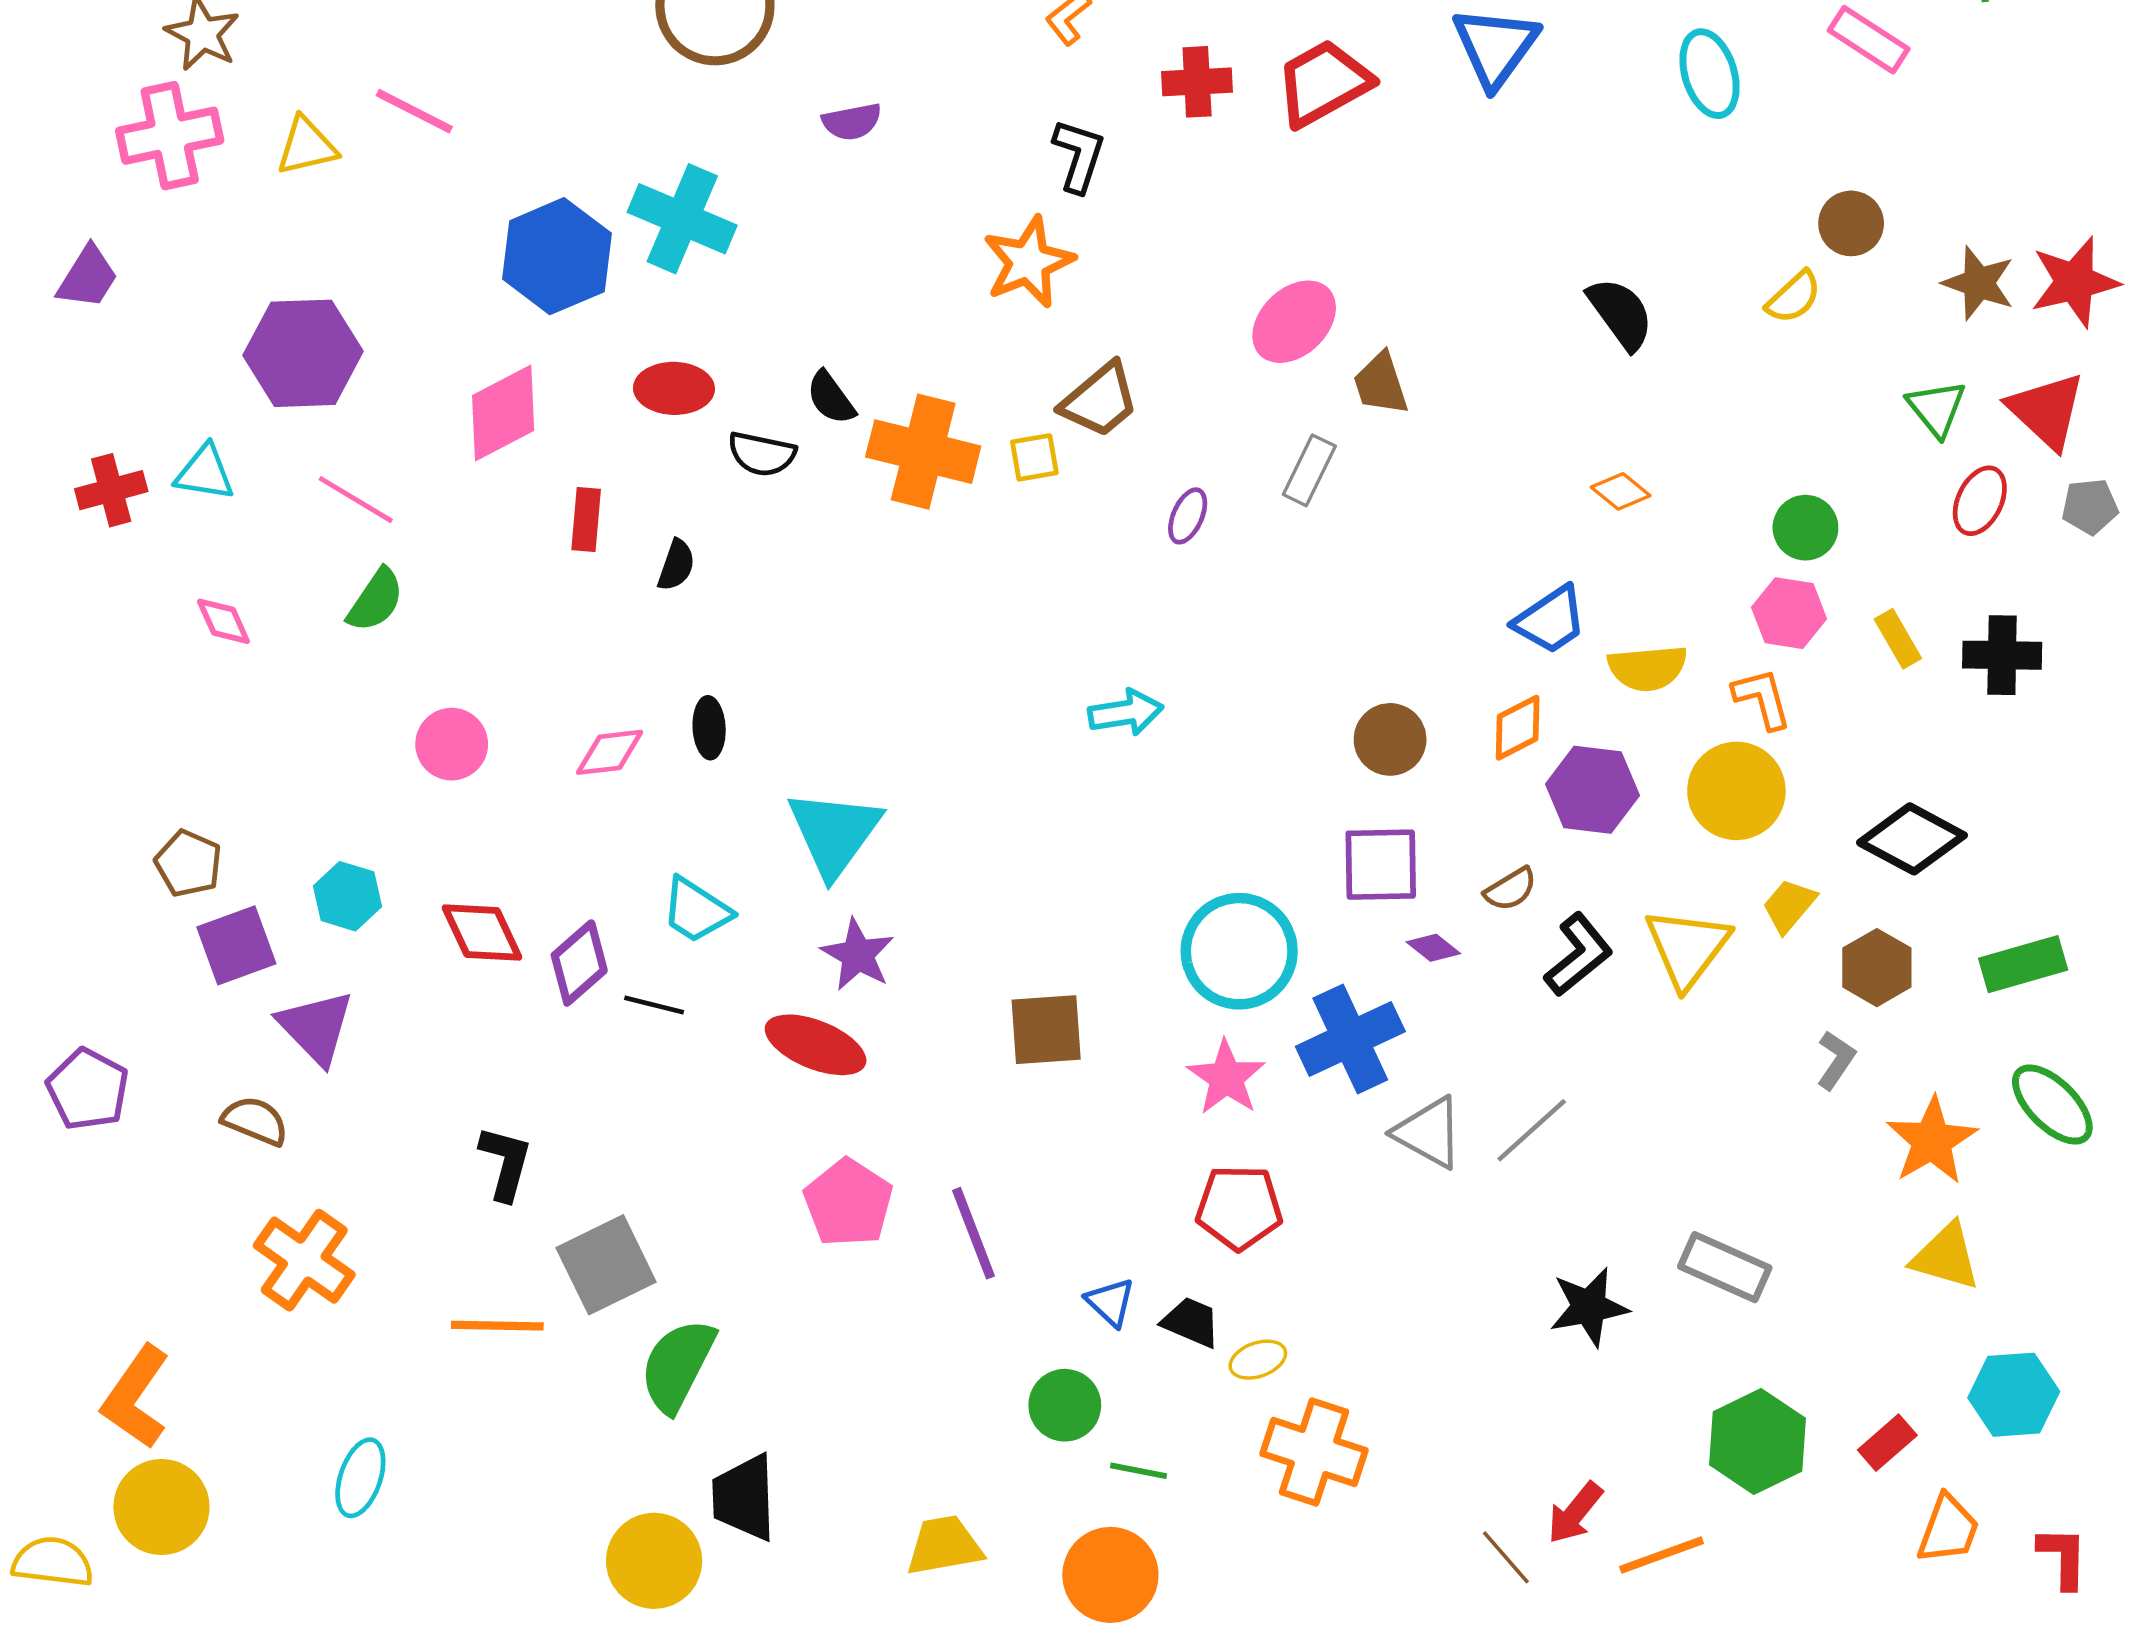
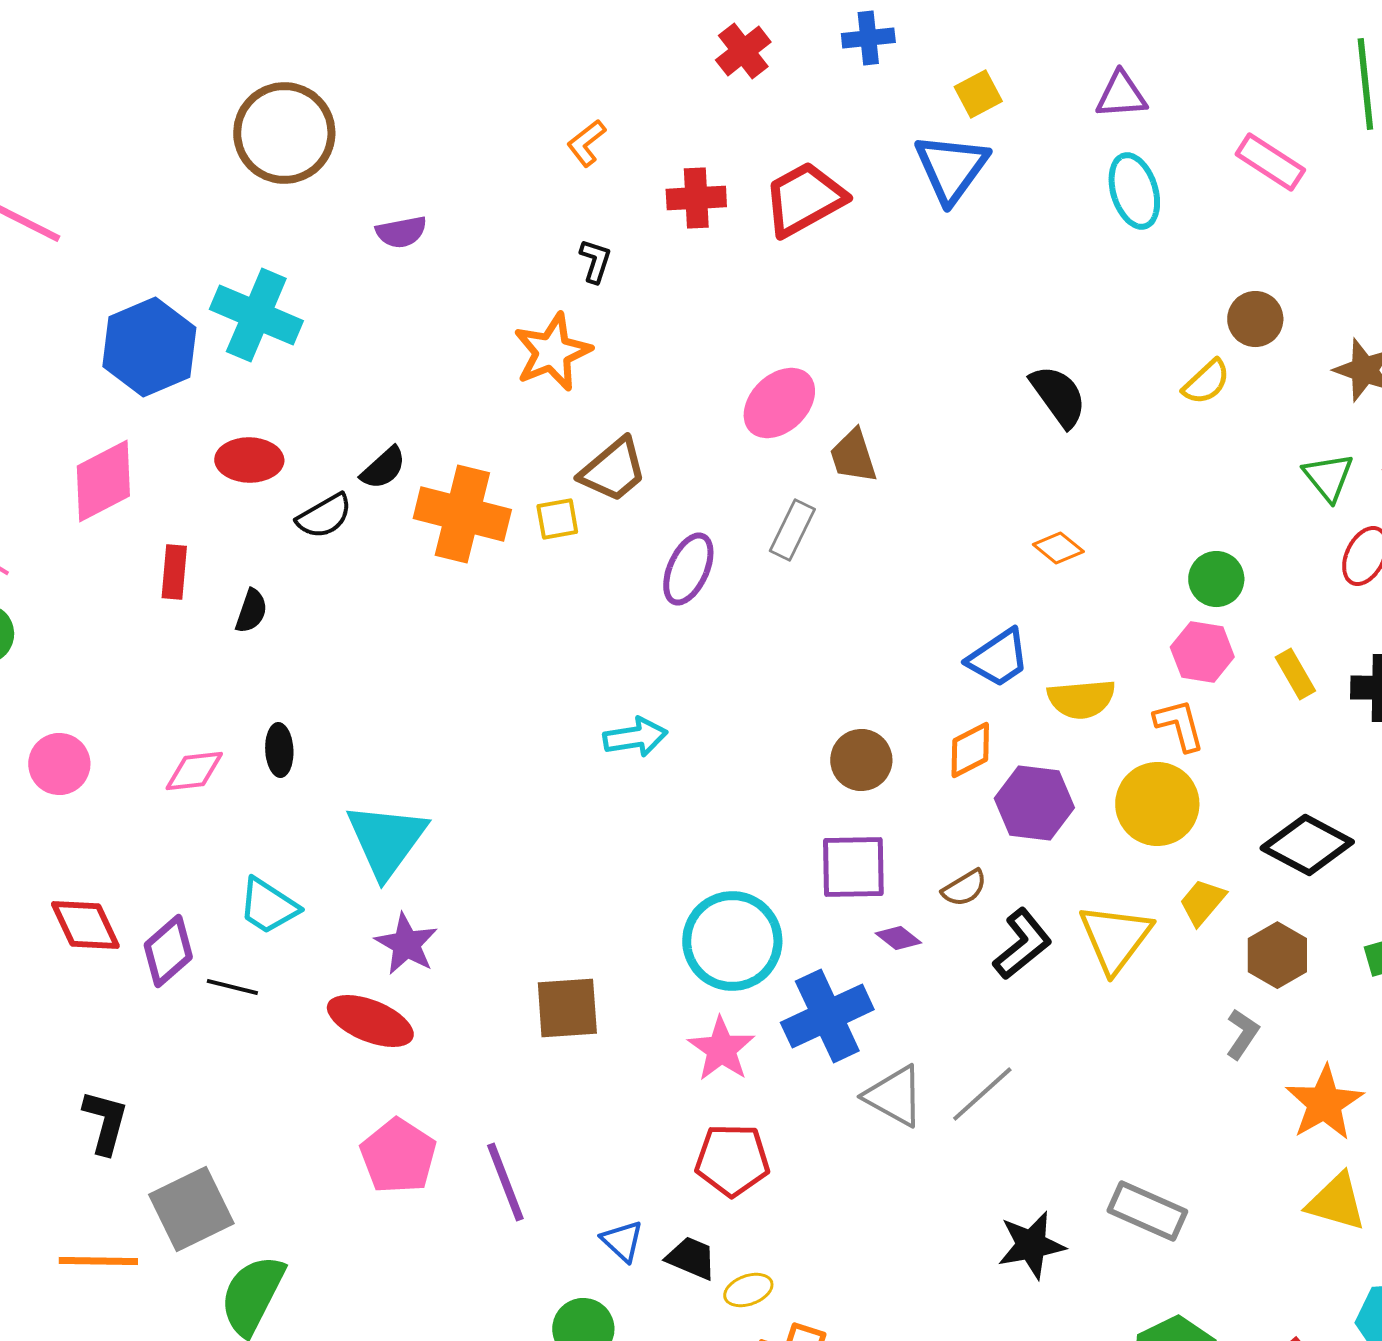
black L-shape: (1079, 156) -> (595, 261), size x0.7
black semicircle: (831, 398) -> (383, 468), turned -96
black semicircle: (762, 454) -> (324, 516), turned -42
purple ellipse: (1188, 516) -> (688, 569), size x1.5

